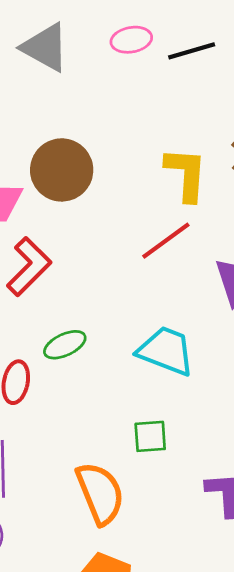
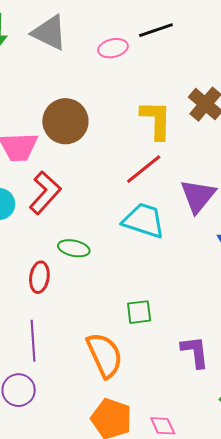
pink ellipse: (131, 40) -> (113, 48), moved
green ellipse: (65, 345) -> (74, 248), turned 40
cyan trapezoid: (166, 351) -> (144, 221), moved

